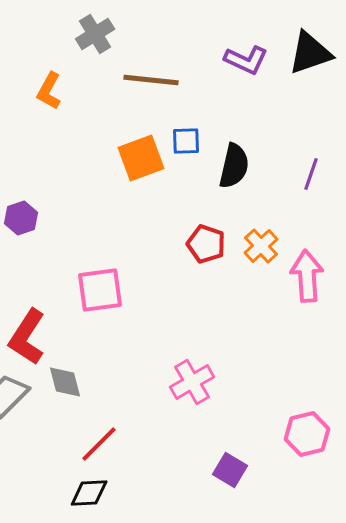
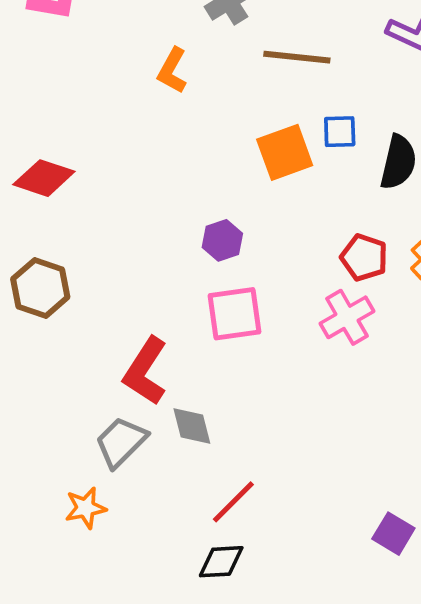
purple hexagon: (21, 218) -> (222, 240), moved
pink cross: (192, 382) -> (347, 317), moved

